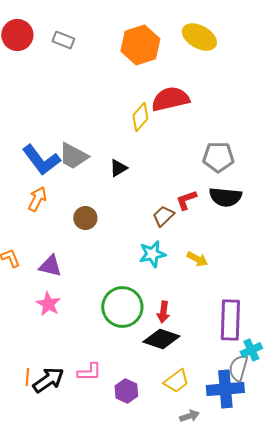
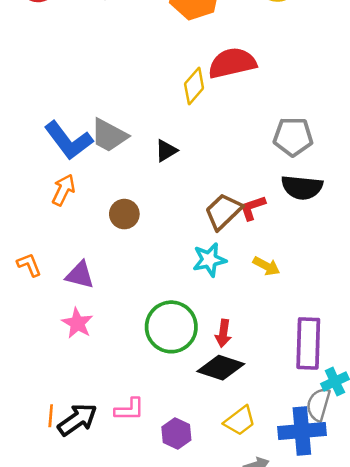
red L-shape: (186, 200) -> (252, 208), moved
brown trapezoid: (163, 216) -> (223, 212), size x1.4

